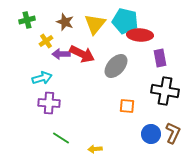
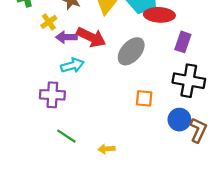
purple rectangle: (160, 58) -> (183, 42), turned 30
cyan arrow: (42, 78) -> (72, 65), moved
blue circle: (151, 134) -> (179, 120), moved

